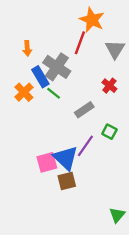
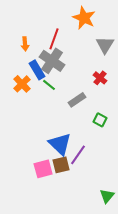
red line: (80, 43) -> (54, 39), moved
purple line: (85, 146) -> (78, 155), moved
pink square: (47, 162) -> (43, 169), moved

